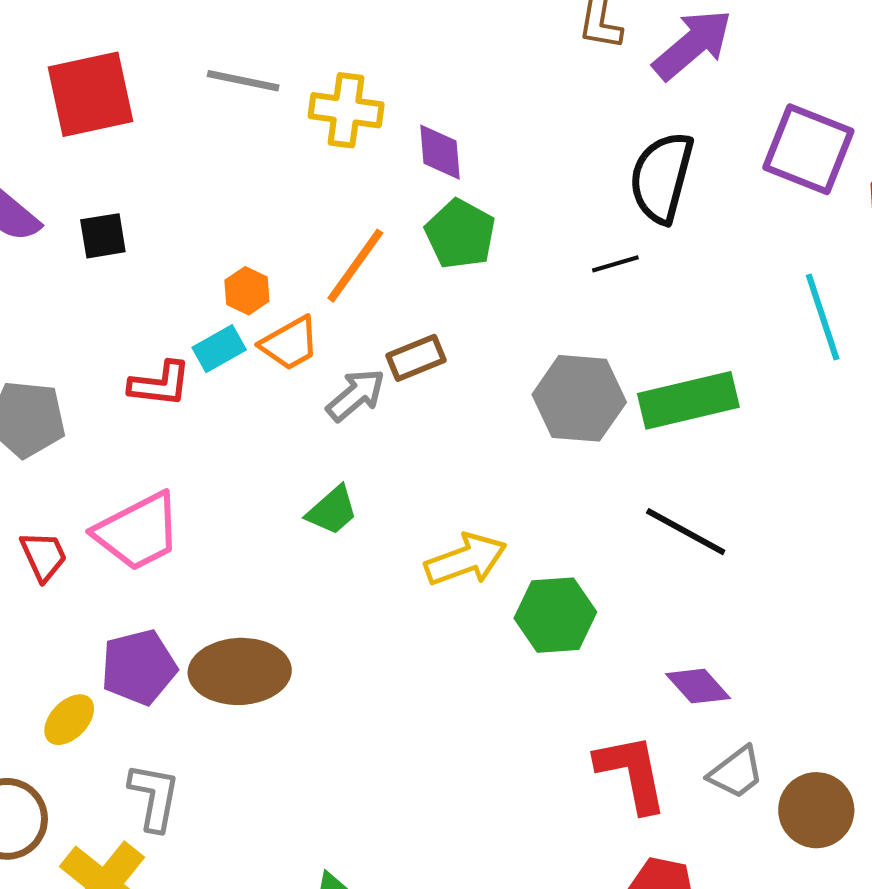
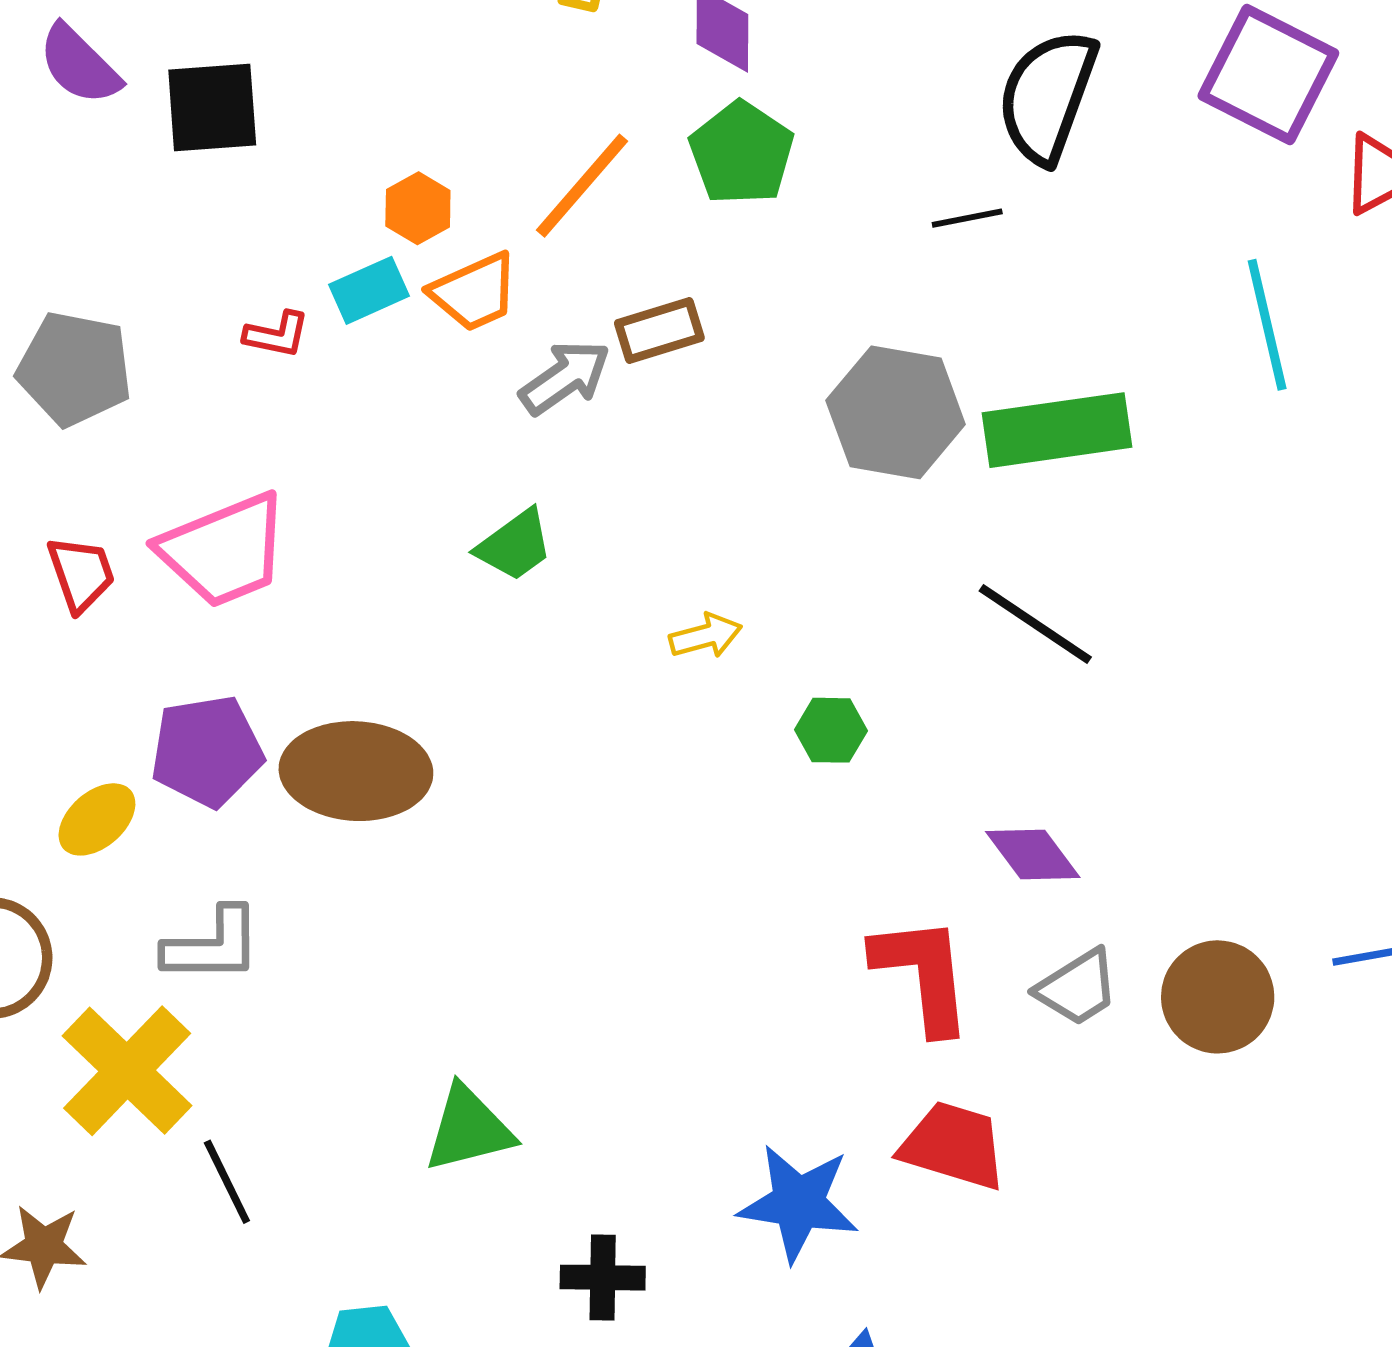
black square: (103, 236) -> (212, 108), size x1.4
red L-shape: (160, 384) -> (277, 335), size x0.7
yellow arrow: (466, 560) -> (706, 636), size x0.6
green hexagon: (555, 615) -> (831, 730), size x0.6
gray L-shape: (154, 797) -> (212, 945), turned 74
brown circle: (816, 810) -> (1218, 997), moved

